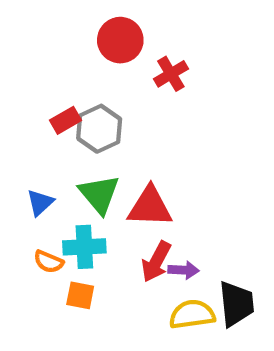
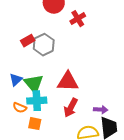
green triangle: (99, 194) -> (34, 84), moved
purple arrow: (184, 270) -> (101, 110), moved

